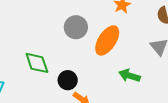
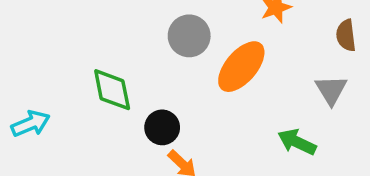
green arrow: (129, 76) -> (297, 142), moved

